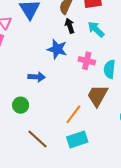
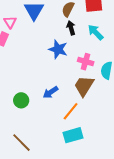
blue arrow: (37, 77) -> (50, 92), moved, turned 140
brown trapezoid: (97, 96) -> (84, 86), moved
brown line: (37, 139) -> (22, 143), moved

